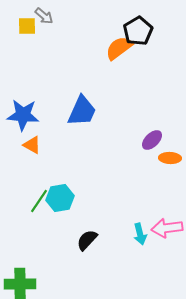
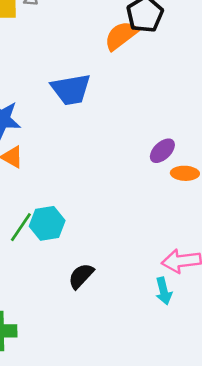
blue trapezoid: (82, 111) -> (71, 89), moved, turned 56
cyan arrow: (140, 234) -> (164, 291), moved

